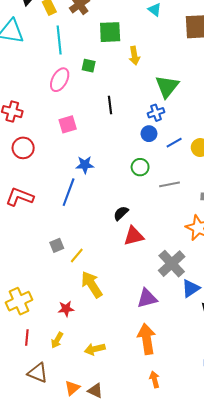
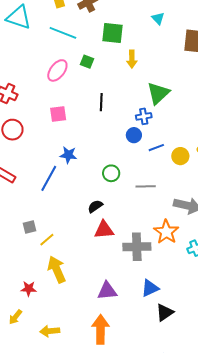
cyan line: (59, 40) -> (63, 33), turned -72
green circle: (140, 167) -> (111, 173), moved
gray cross: (172, 264) -> (137, 247), moved, turned 32

